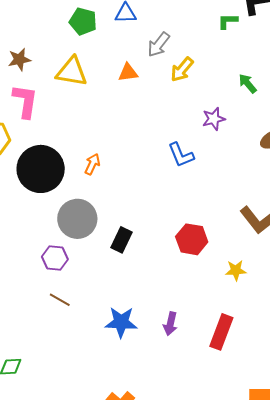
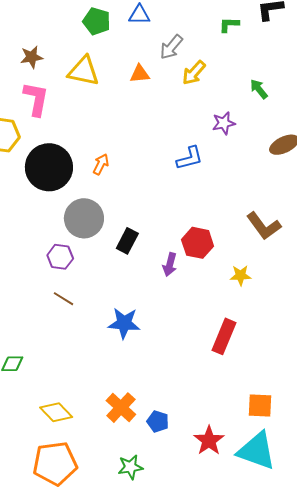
green L-shape: (228, 21) -> (229, 25), moved
blue L-shape: (181, 155) -> (190, 158), turned -84
purple arrow: (170, 324) -> (170, 264), moved

